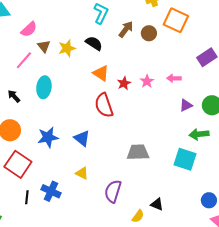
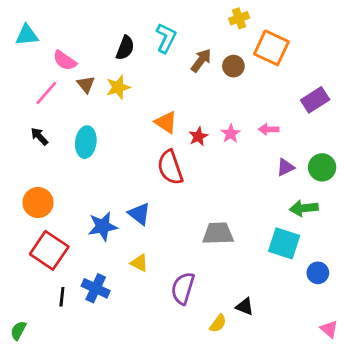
pink semicircle: (29, 29) -> (65, 60), turned 78
black semicircle: (94, 43) -> (125, 48), moved, turned 78
pink line: (24, 60) -> (46, 93), moved
black arrow: (14, 96) -> (39, 136), moved
blue star: (48, 137) -> (103, 226), moved
blue circle: (209, 200) -> (318, 273), moved

